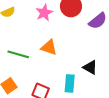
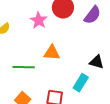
cyan rectangle: (70, 83) -> (81, 83), turned 42

